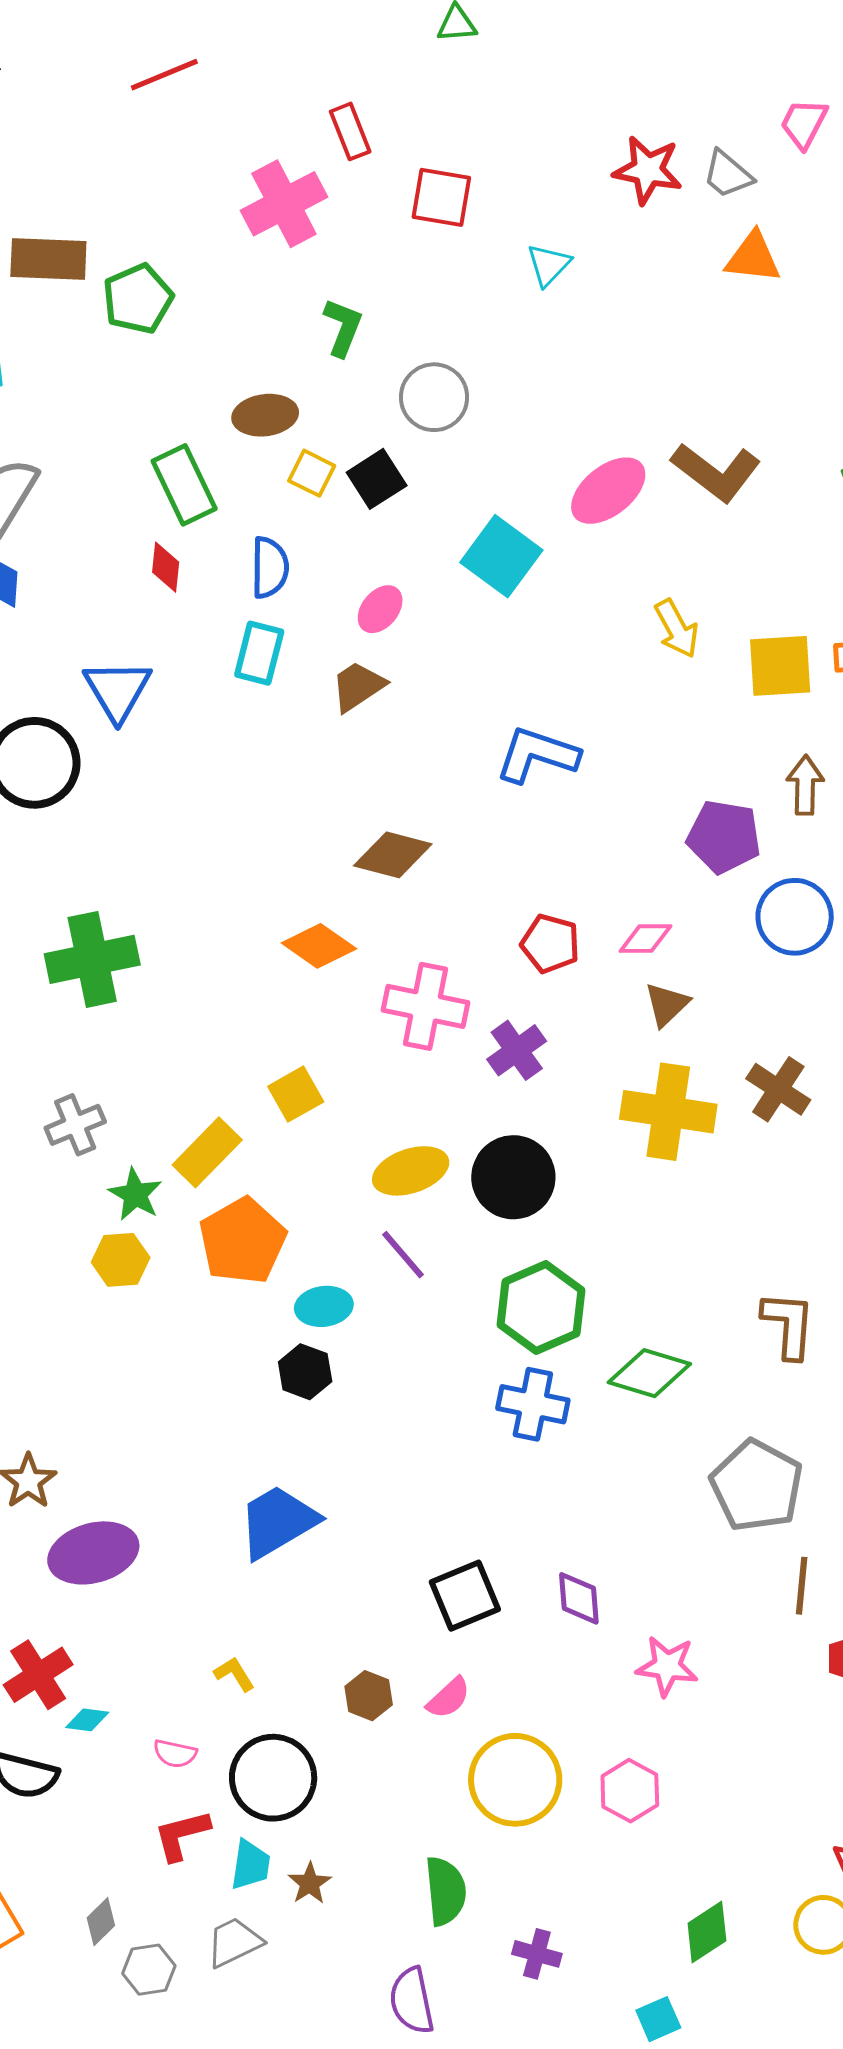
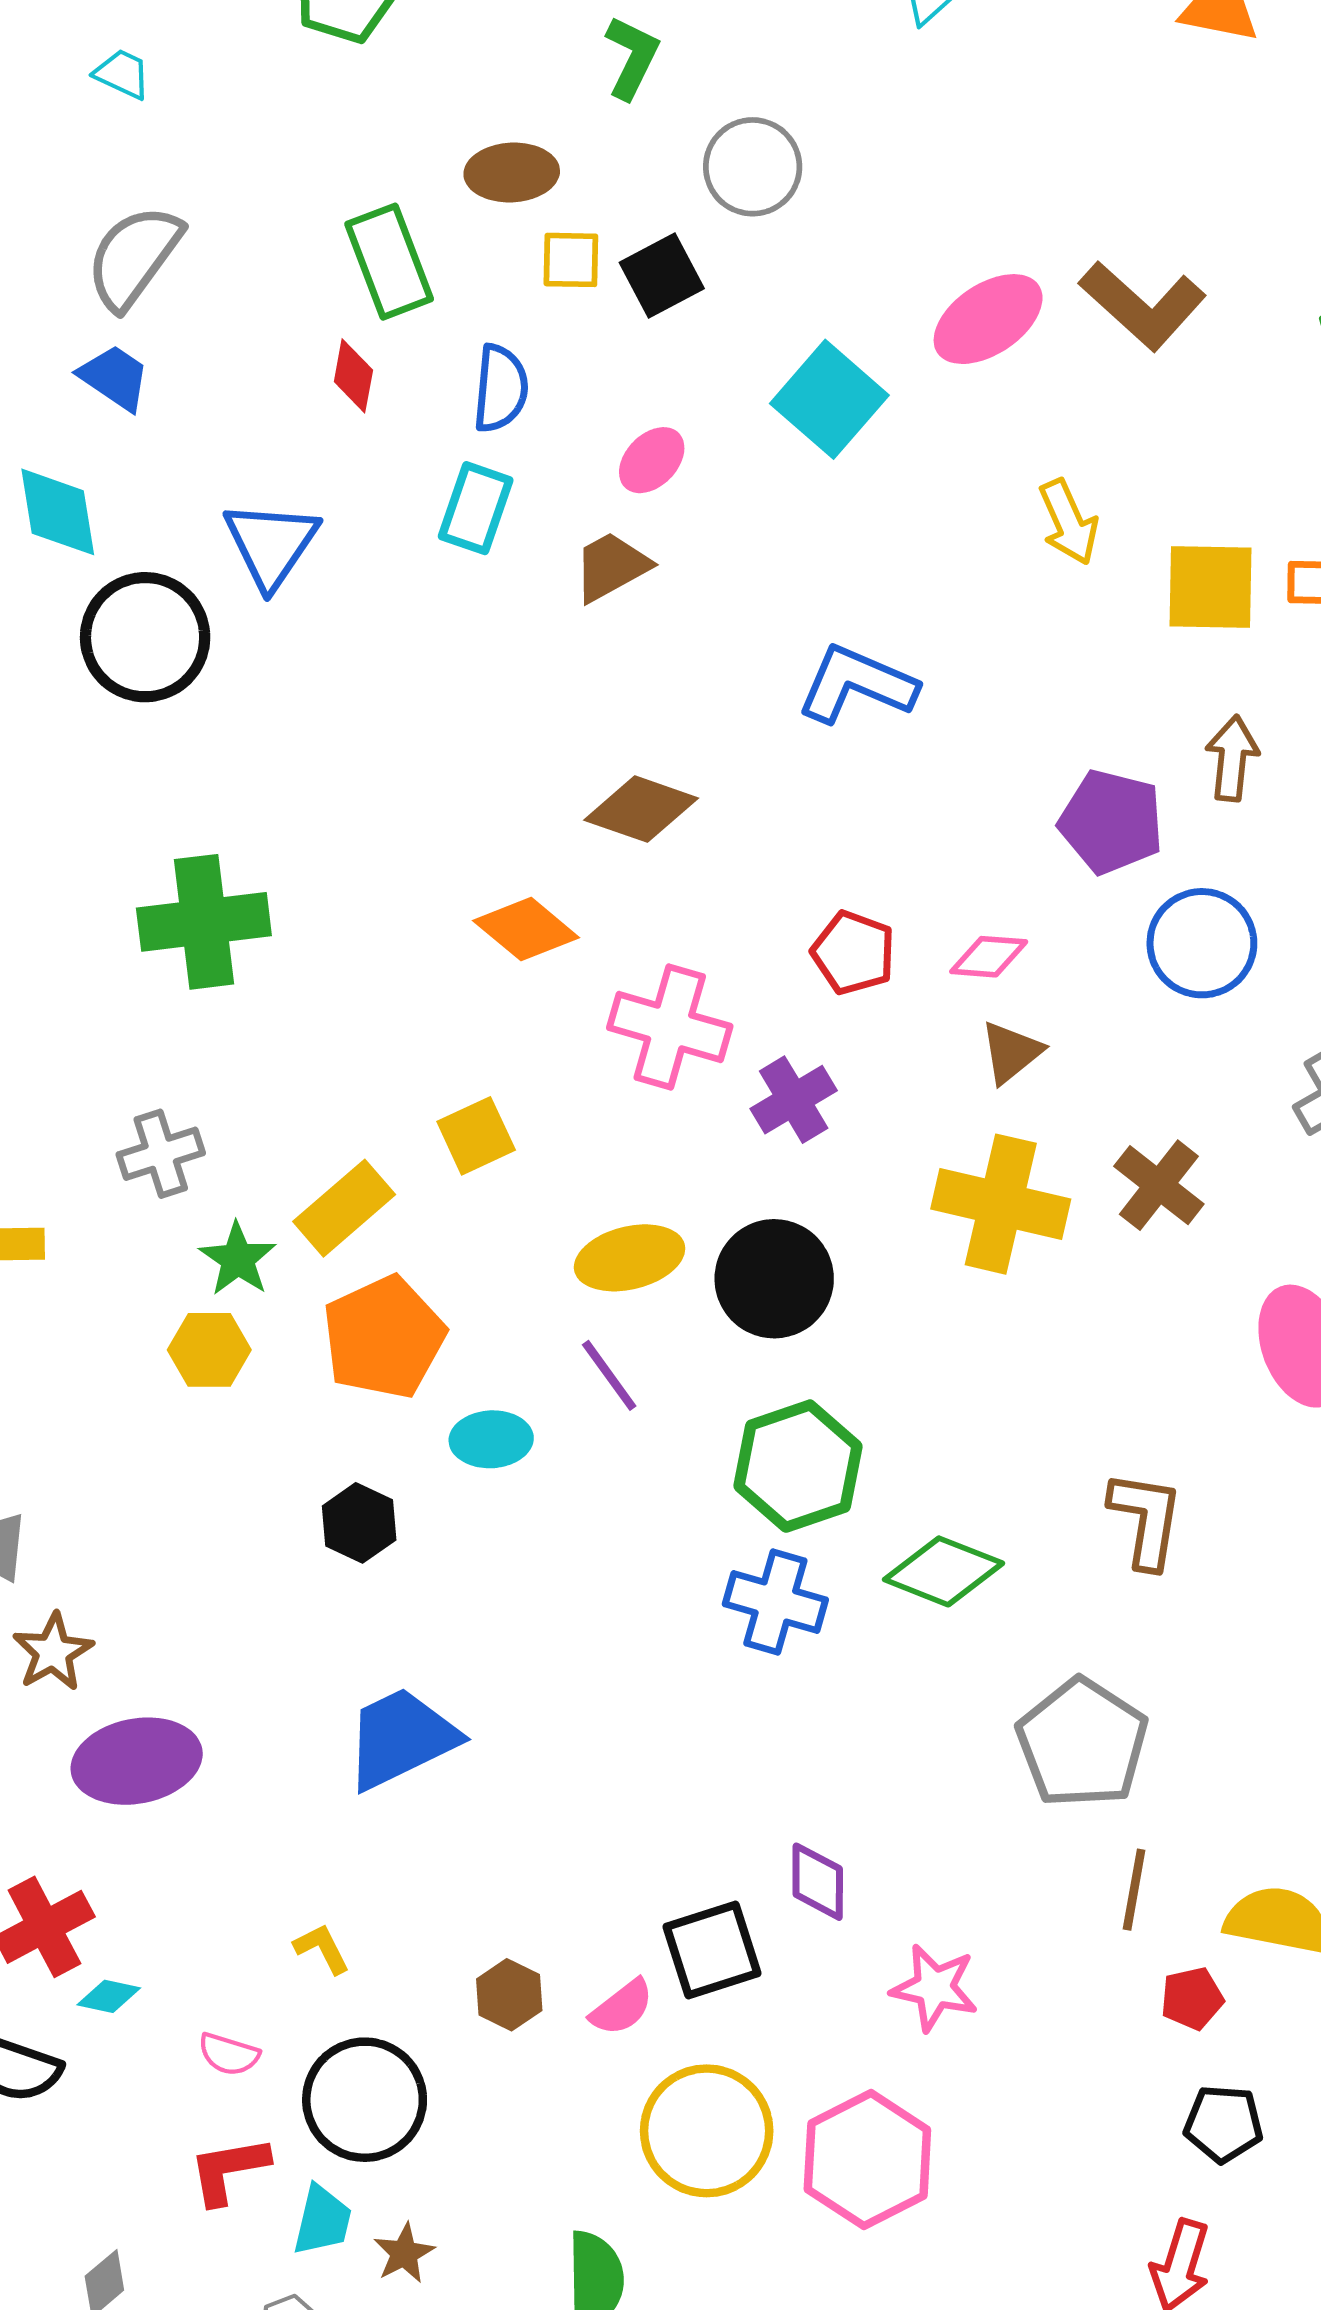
yellow square: (312, 473) -> (571, 260), turned -30
black hexagon: (305, 1372) -> (359, 1523), moved
black square: (465, 1596) -> (712, 1950), moved
pink hexagon: (630, 1791) -> (867, 2159), size x1.5

